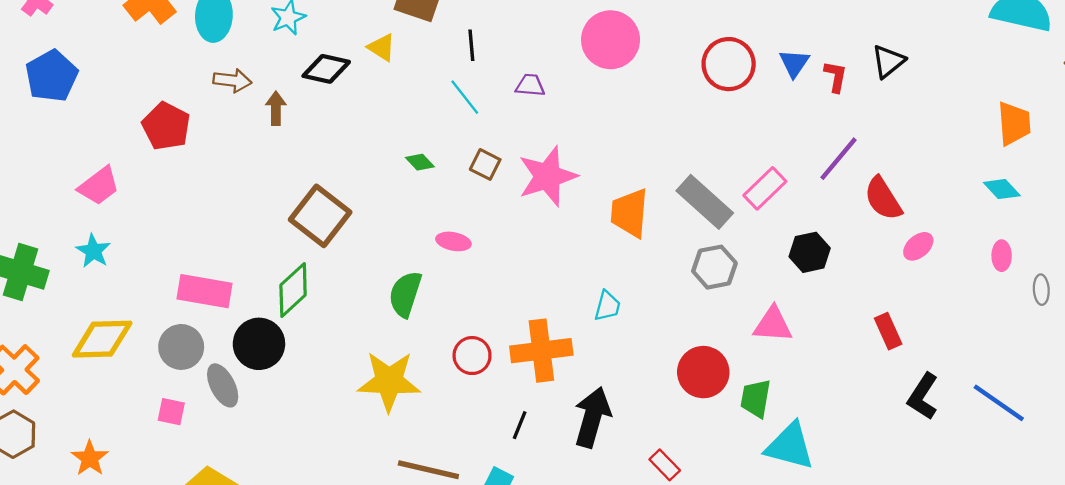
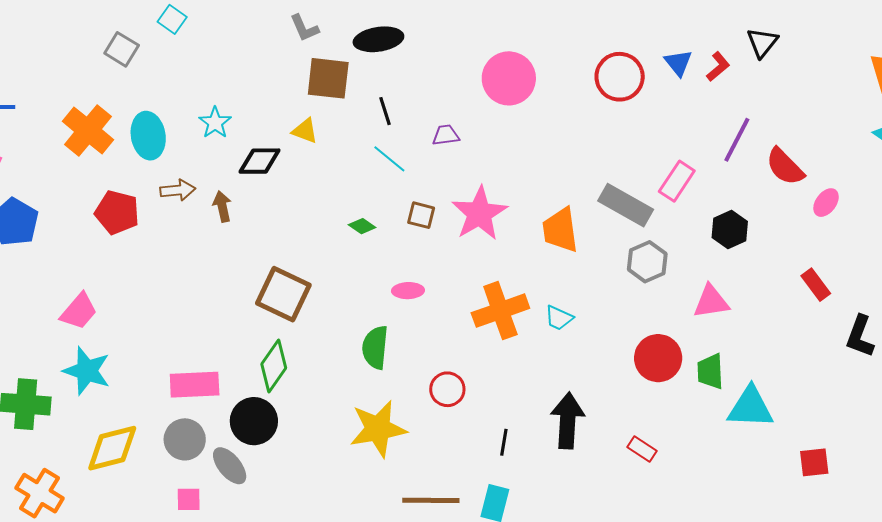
red L-shape: (836, 77) -> (718, 67), turned 52
red pentagon: (166, 126) -> (117, 212), moved
cyan star: (93, 251) -> (87, 371), size x1.5
cyan trapezoid: (607, 306) -> (559, 318), turned 112
orange cross: (541, 351) -> (500, 311), moved

